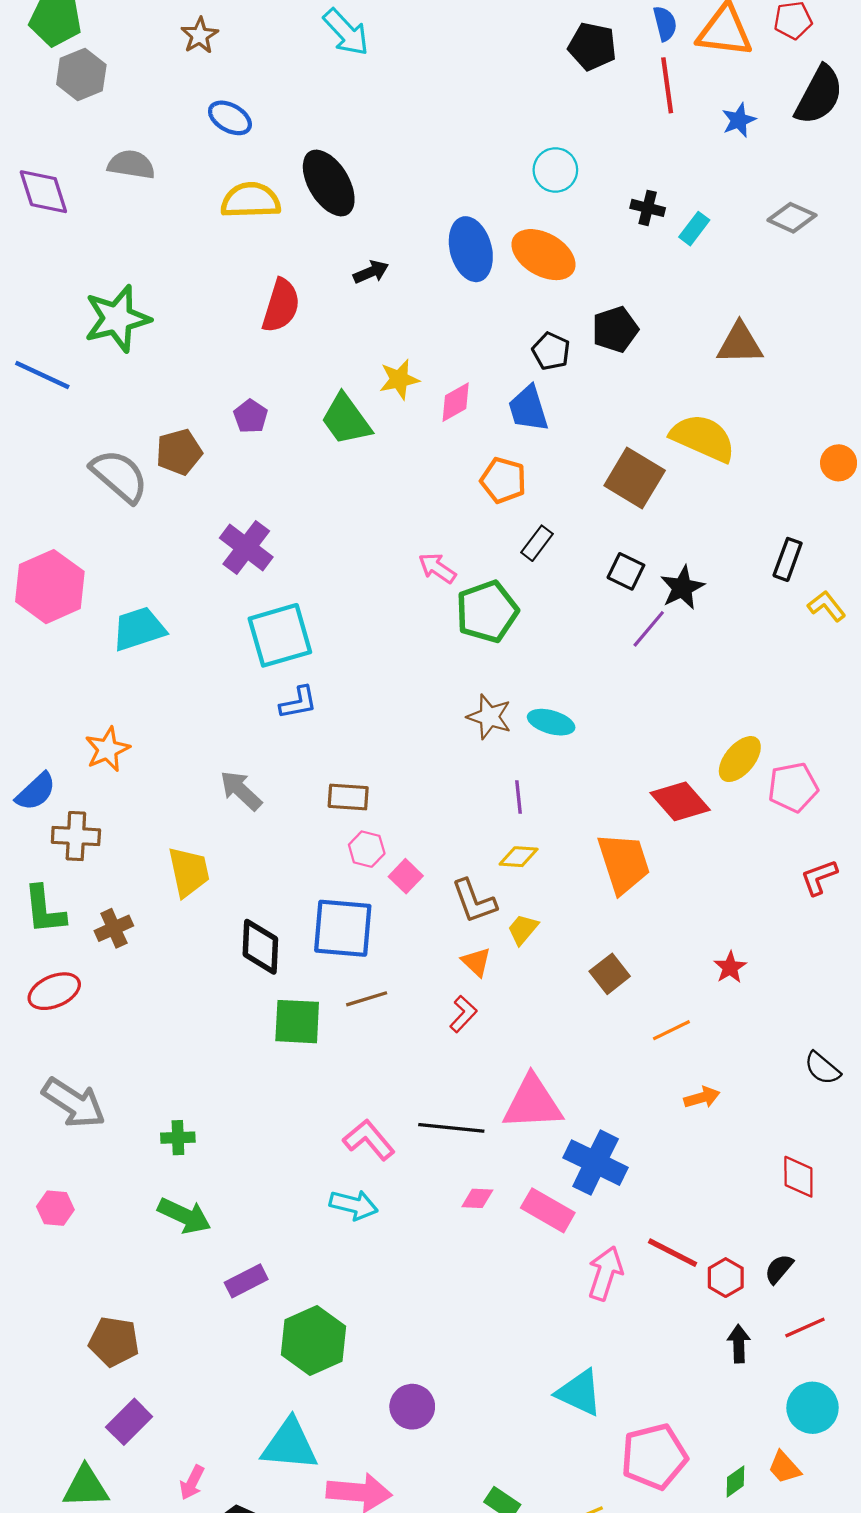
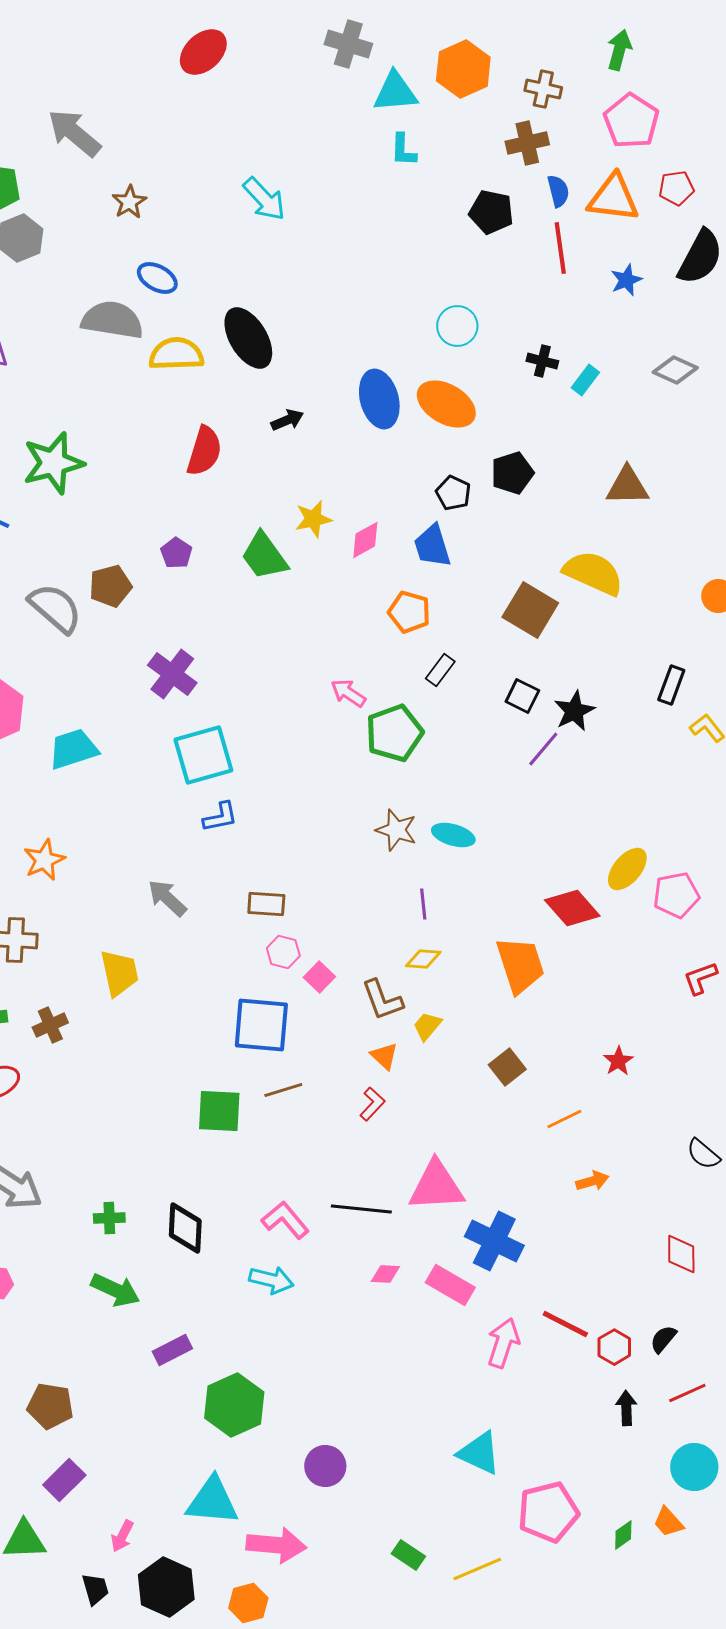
gray semicircle: (131, 165) -> (112, 320), moved, size x1.4
black diamond: (260, 947) -> (185, 1228), moved

